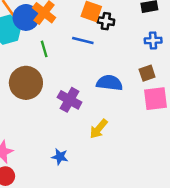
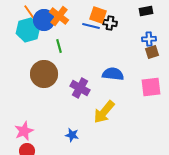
blue line: (83, 40) -> (91, 26), moved
brown square: (147, 73) -> (152, 52), moved
yellow arrow: (99, 129) -> (104, 112), size x1.4

